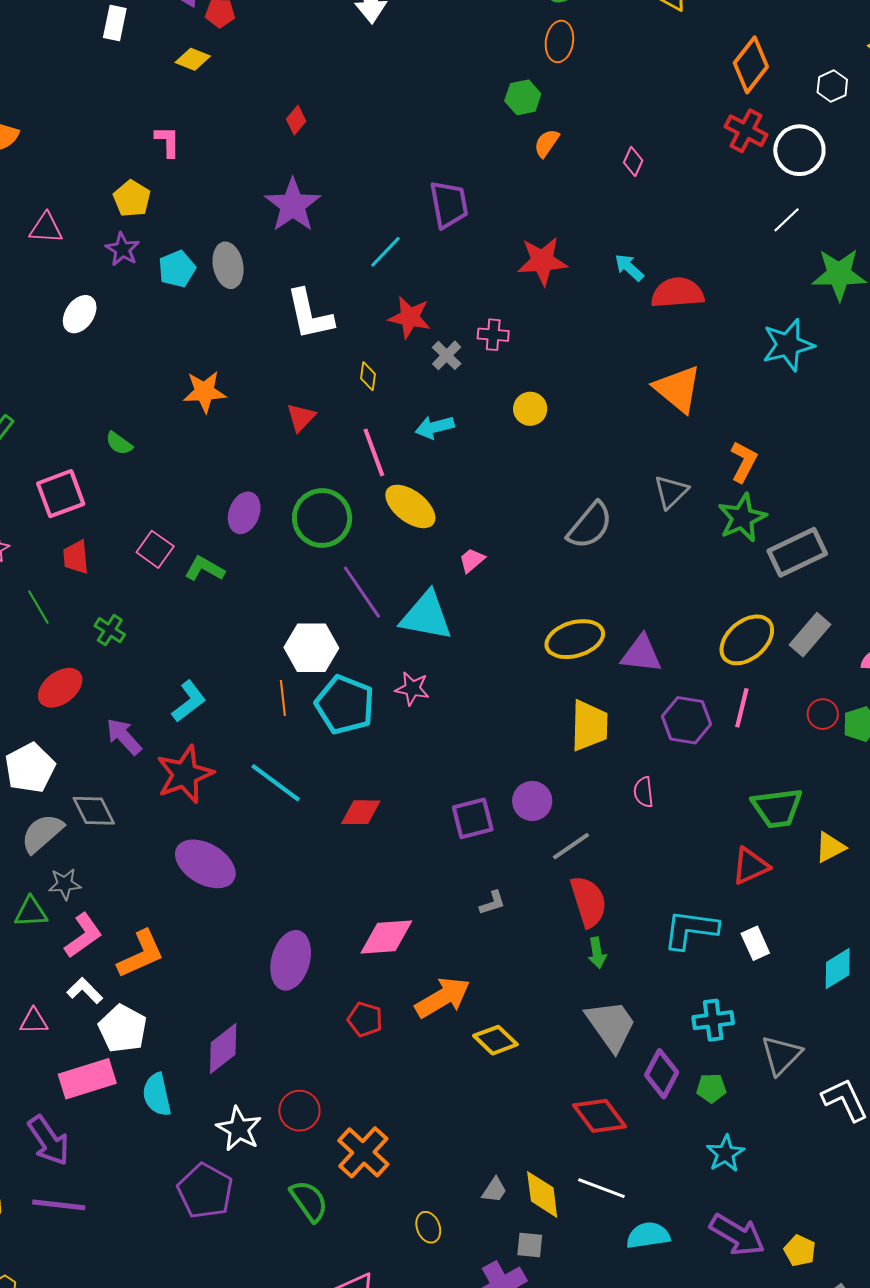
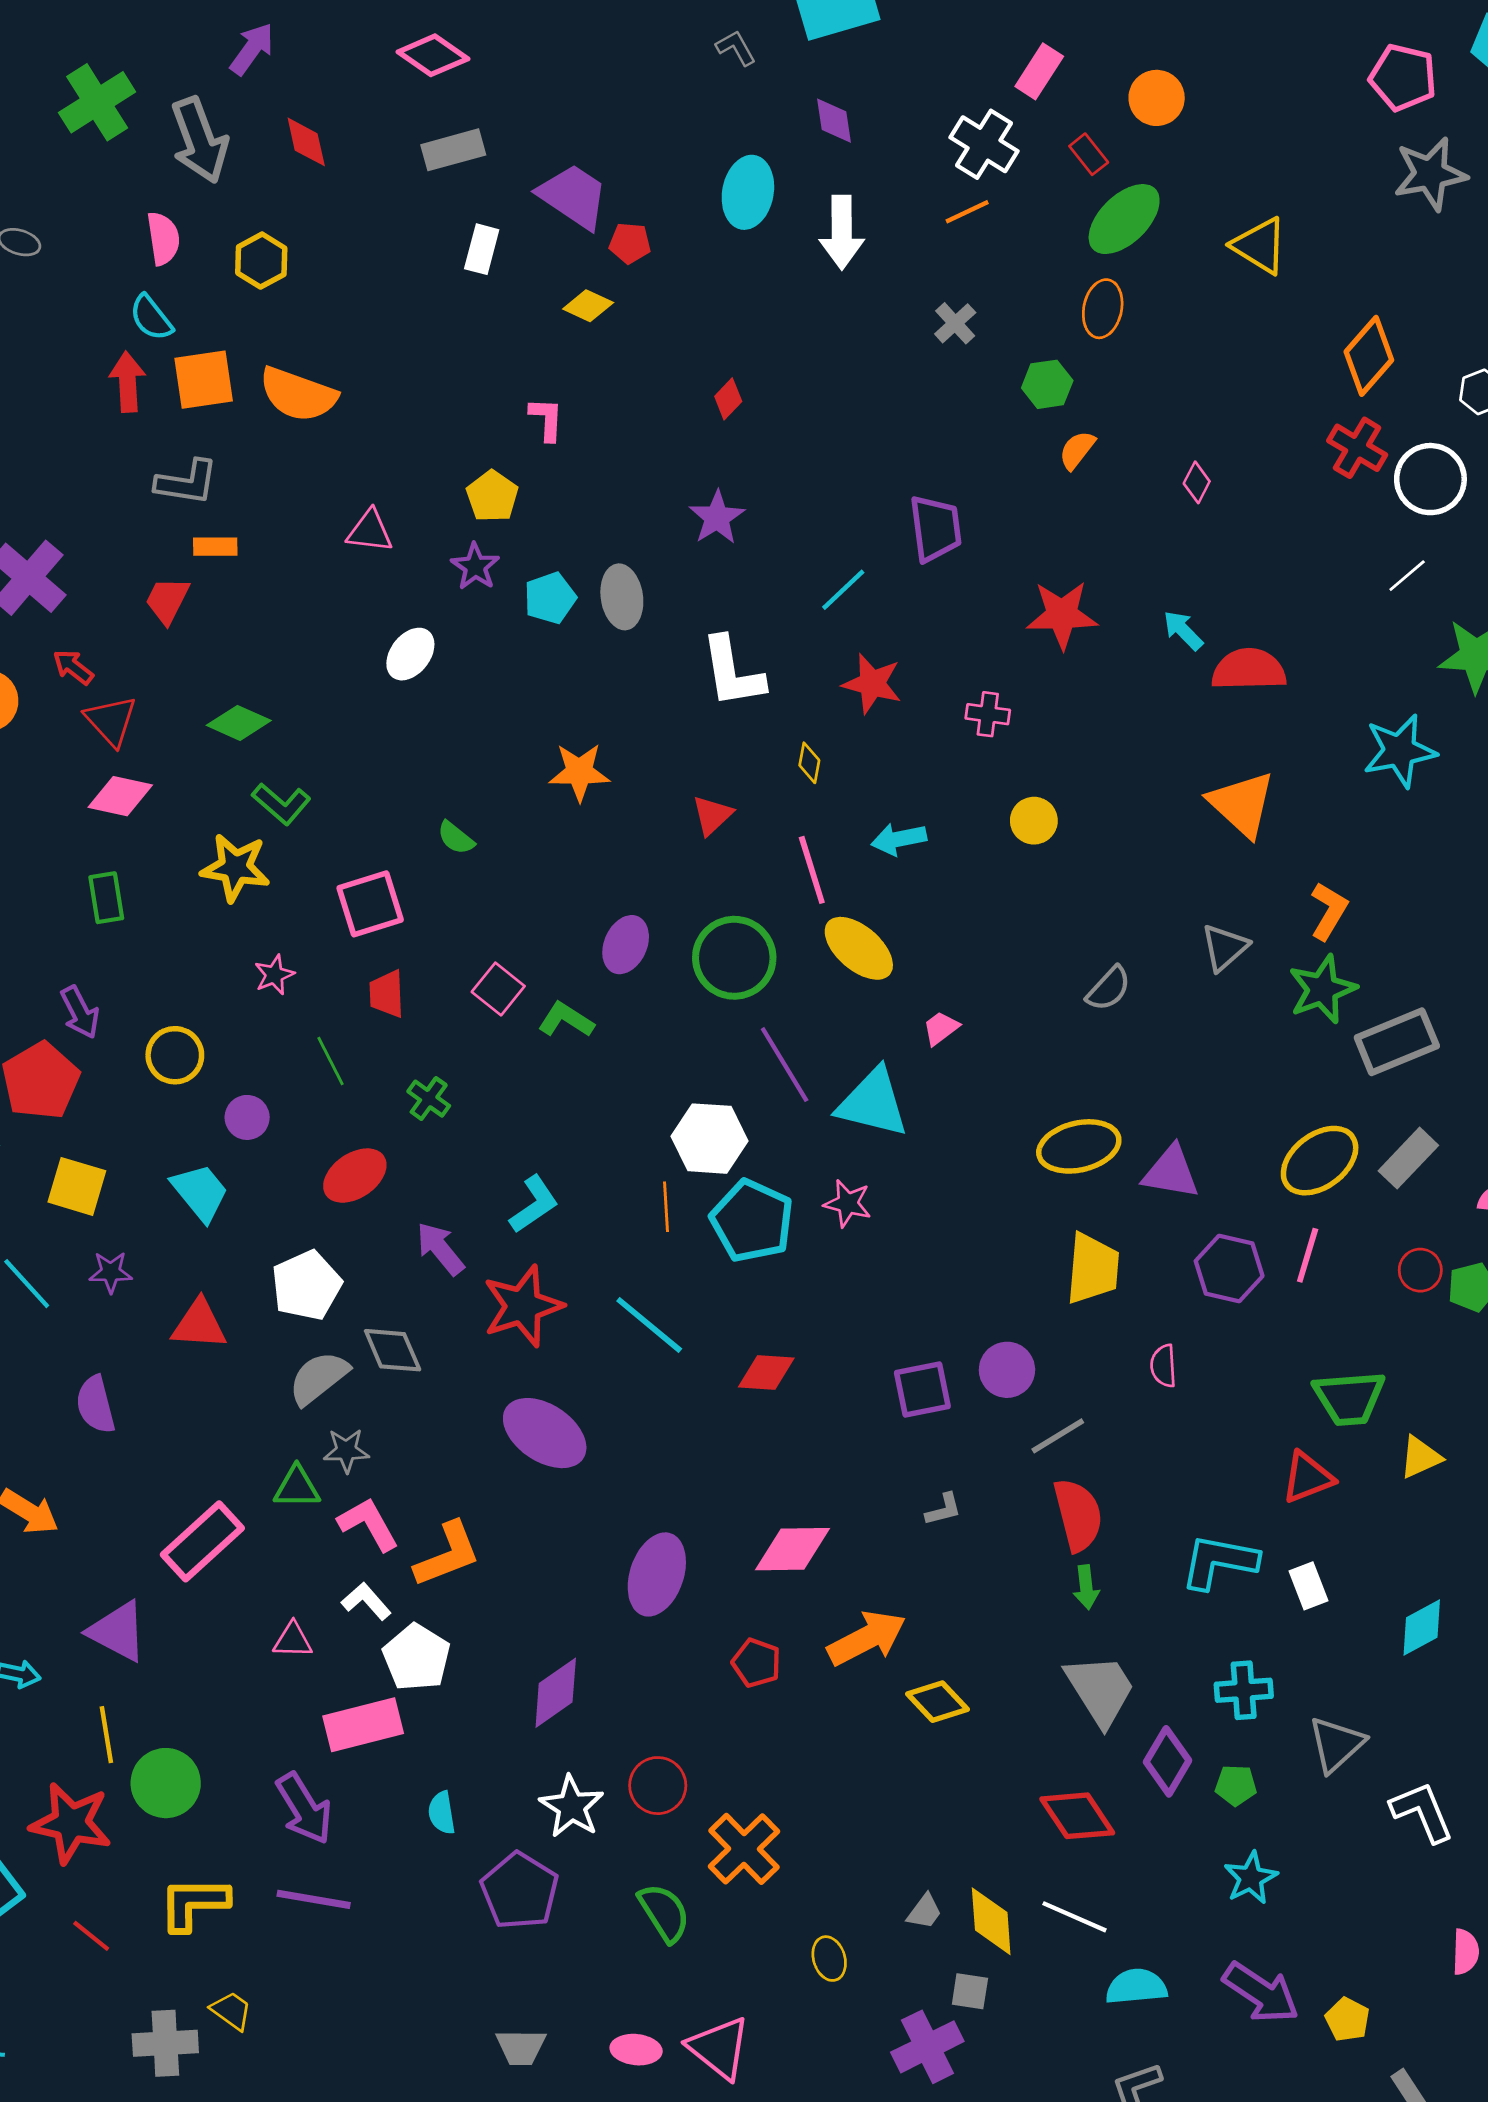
purple star: (293, 205) -> (717, 518), size x0.7
gray cross: (447, 355) -> (955, 323), moved
gray semicircle: (590, 525) -> (1109, 989), size x0.7
pink L-shape: (83, 935) -> (368, 1524), turned -87
cyan semicircle: (157, 1095) -> (442, 1813), moved, size x0.7

